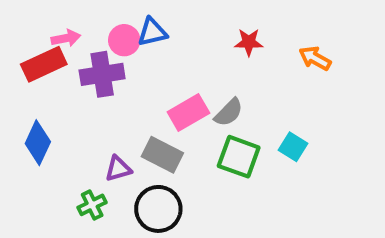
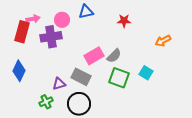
blue triangle: (152, 32) -> (86, 12), moved
orange arrow: (315, 58) -> (163, 41), moved, turned -56
red rectangle: (44, 64) -> (22, 32), turned -50

